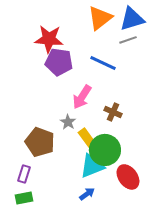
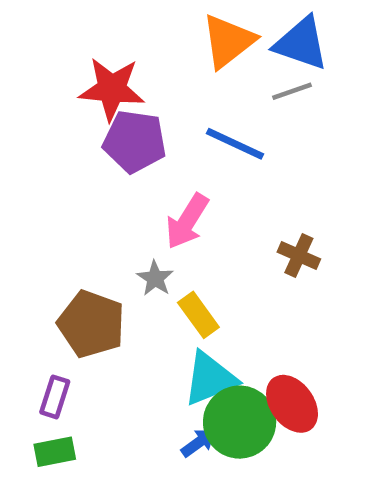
blue triangle: (132, 19) -> (301, 43), turned 36
brown cross: (113, 112) -> (299, 256), moved
green circle: (105, 150) -> (240, 422), moved

